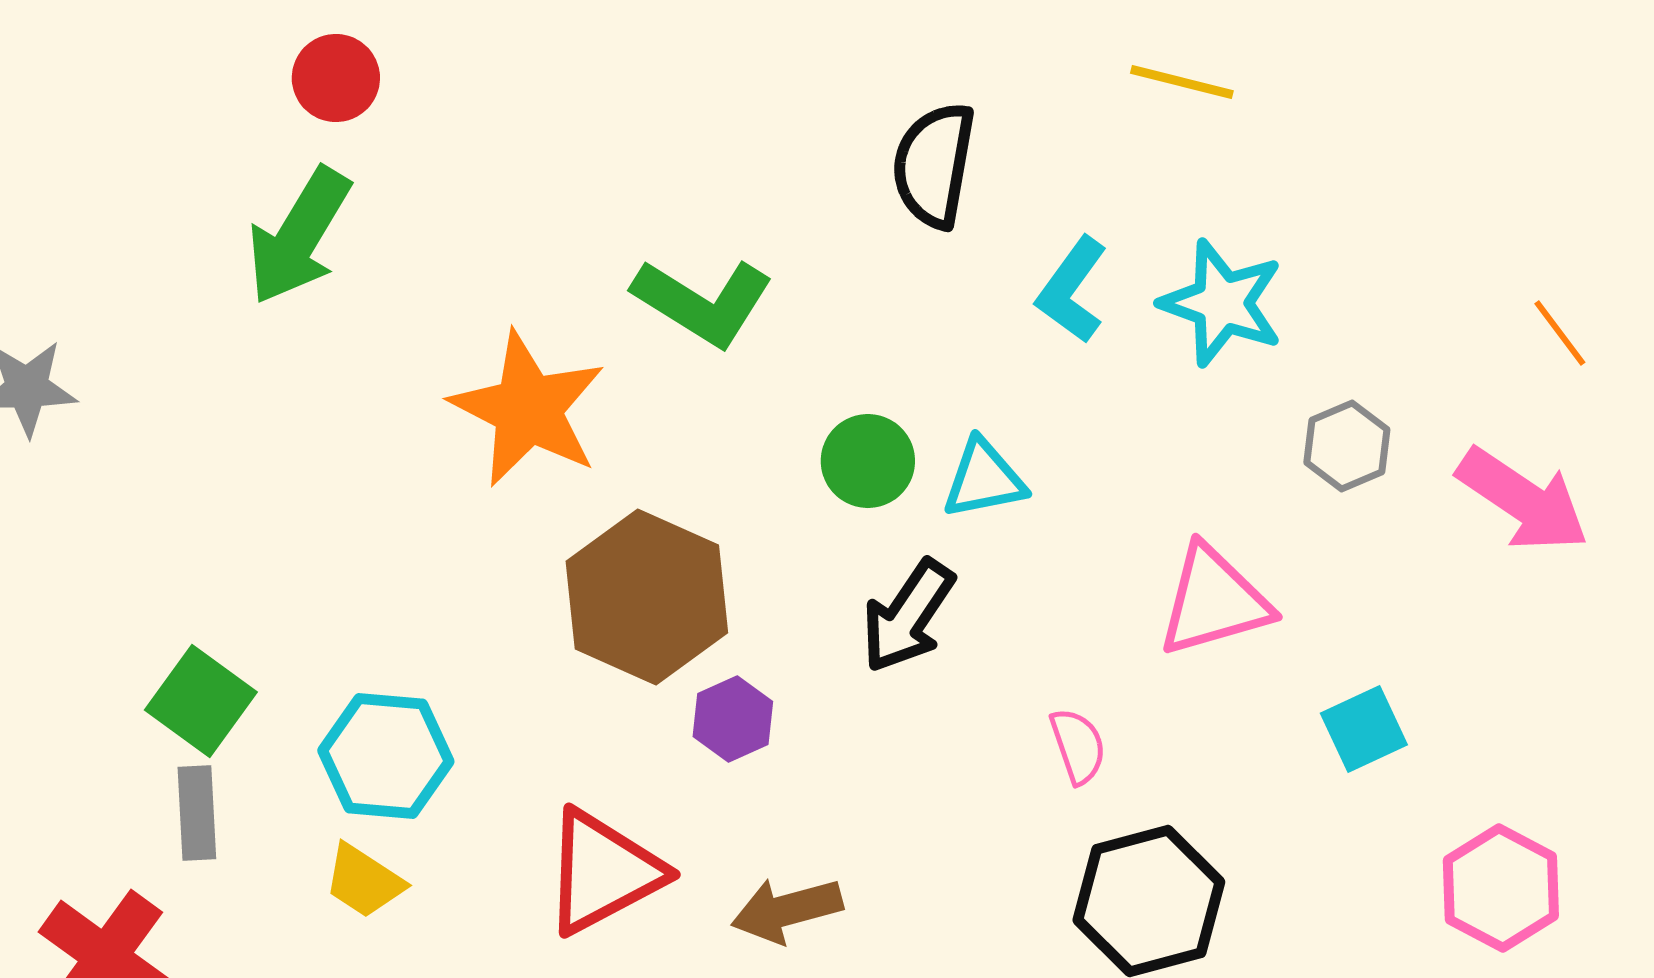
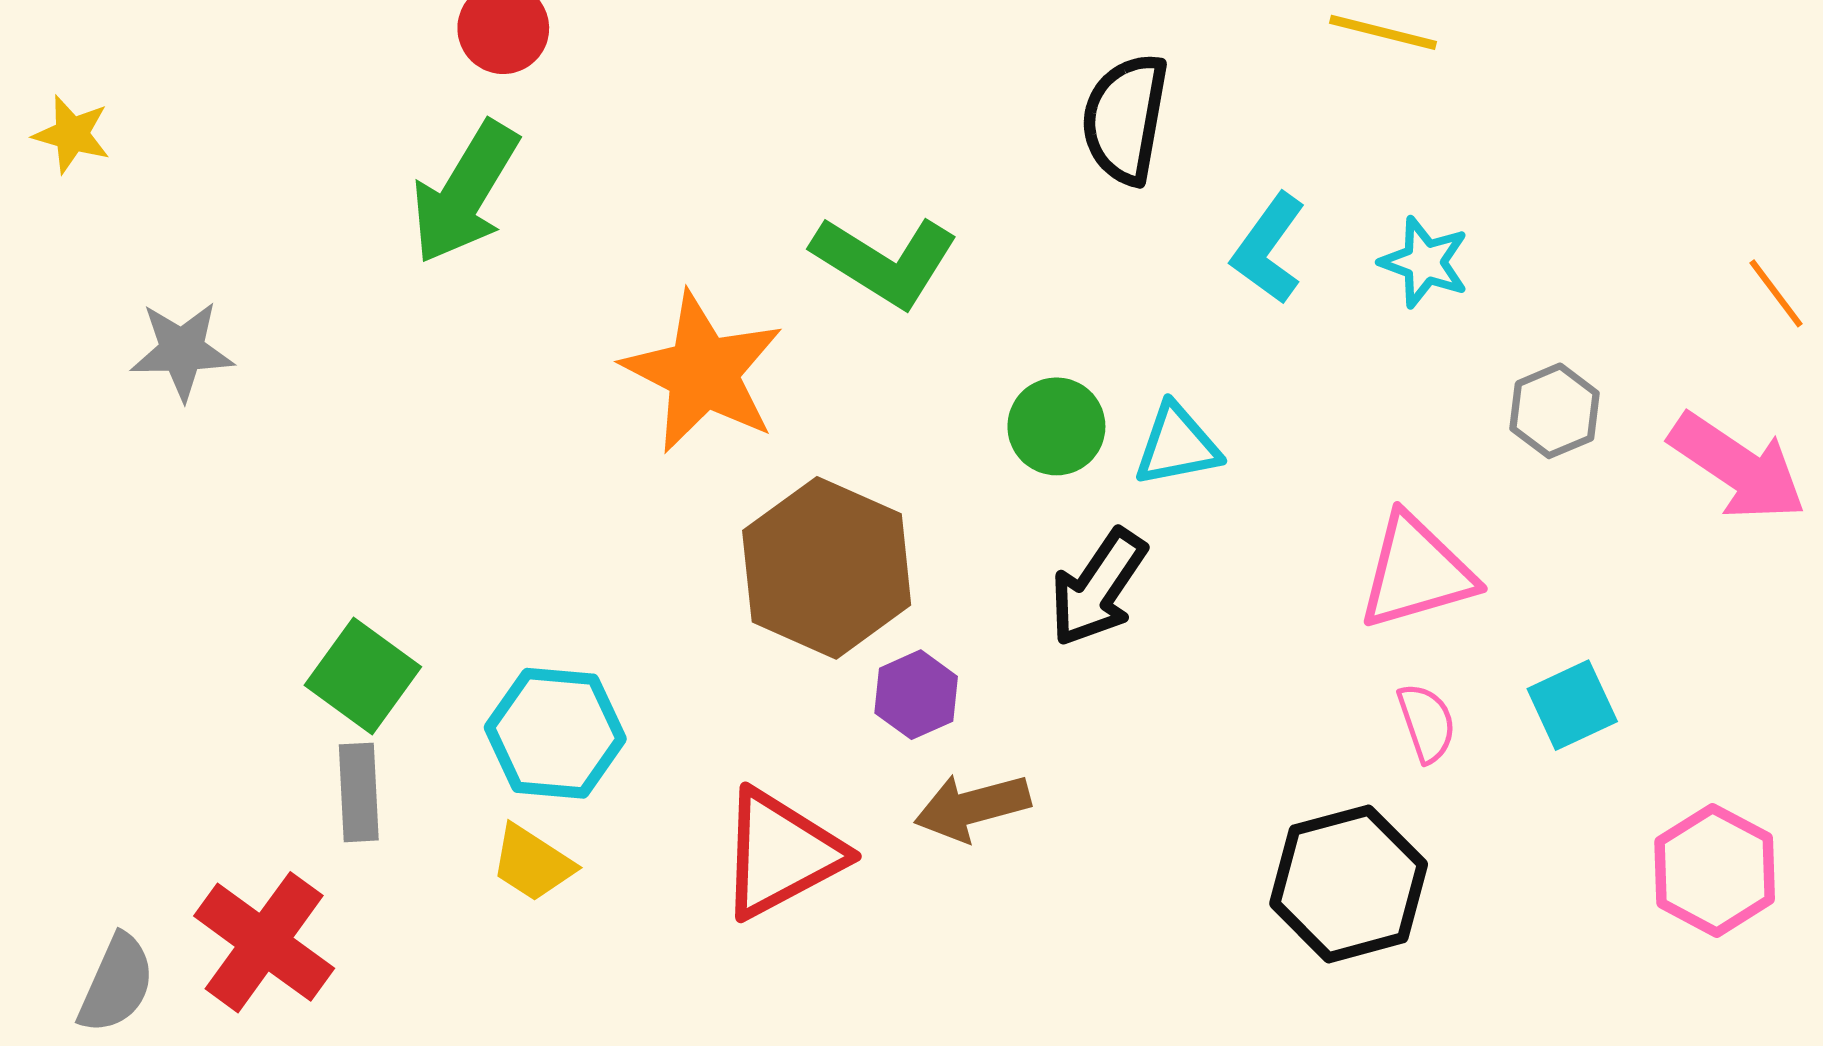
cyan star: (1222, 303) -> (1425, 262), size x0.7
pink semicircle: (1078, 746) -> (1427, 723), moved
brown arrow: (787, 910) -> (972, 807), moved

